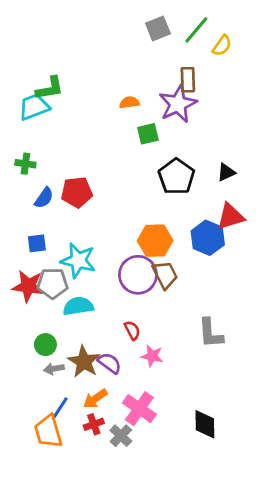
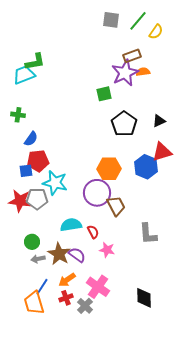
gray square: (158, 28) -> (111, 20), turned 30
brown rectangle: (188, 80) -> (132, 56), turned 72
orange semicircle: (129, 103) -> (143, 72), moved
red pentagon: (77, 192) -> (38, 161), moved
brown trapezoid: (165, 275) -> (116, 206), moved
cyan semicircle: (78, 306) -> (71, 225), moved

